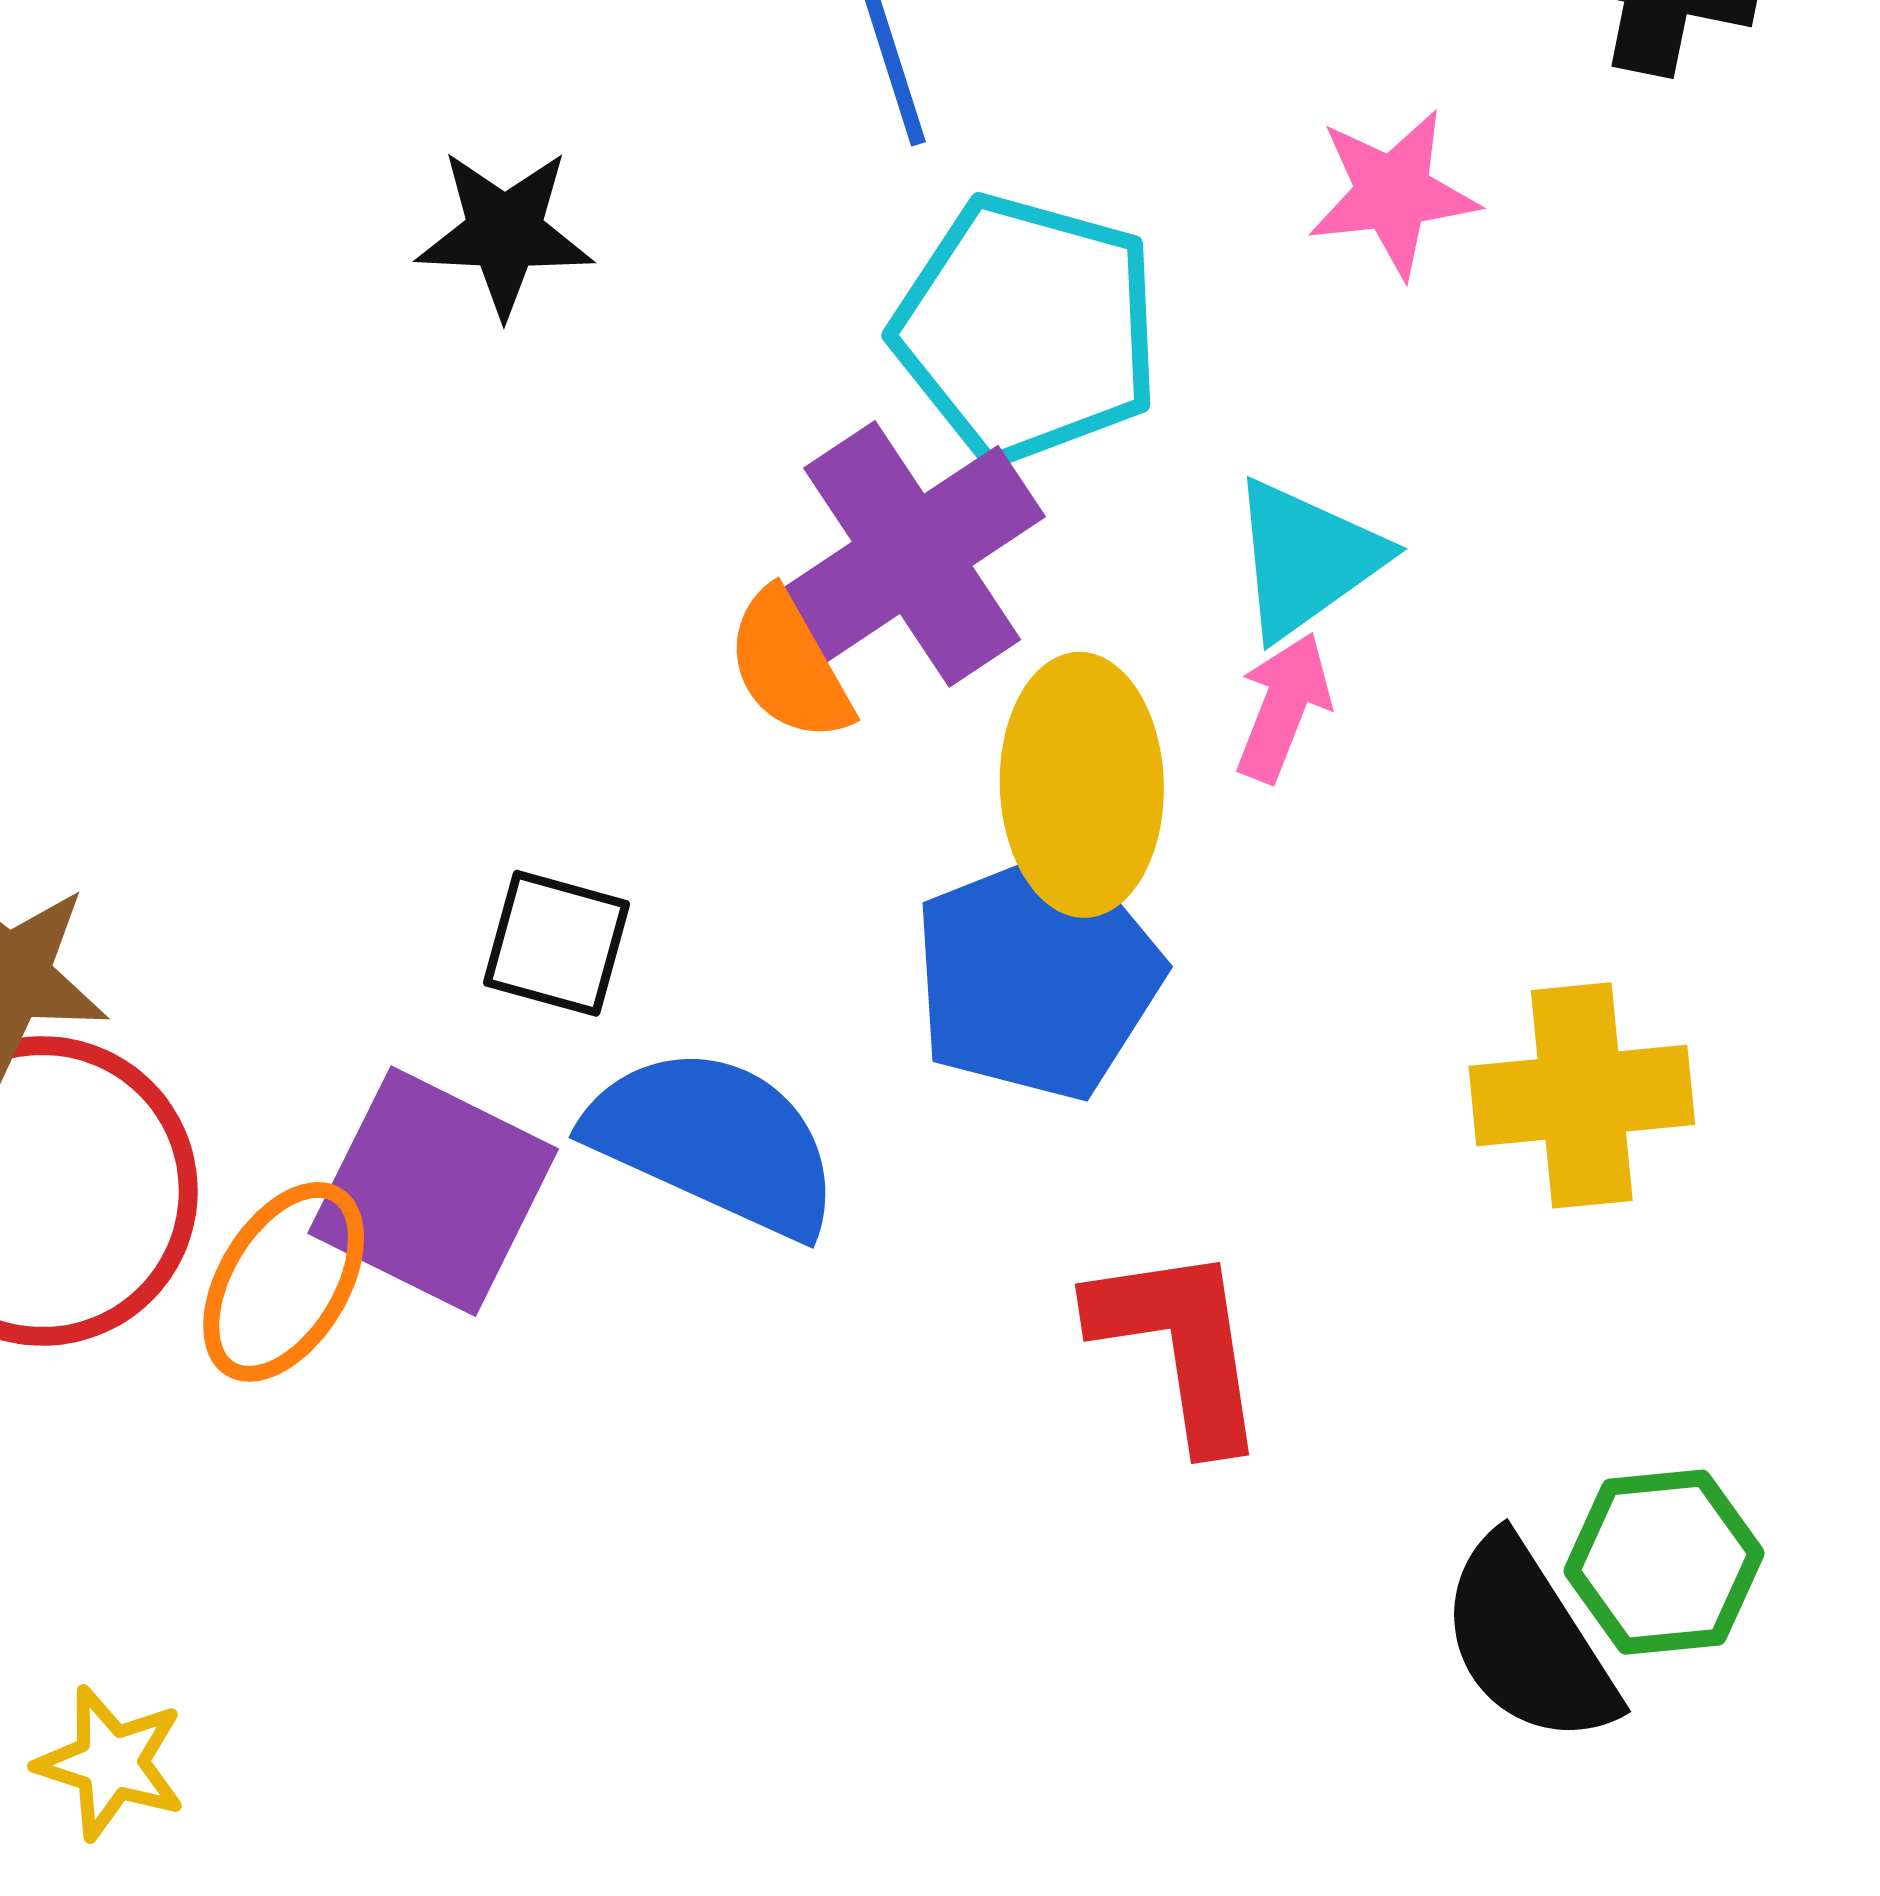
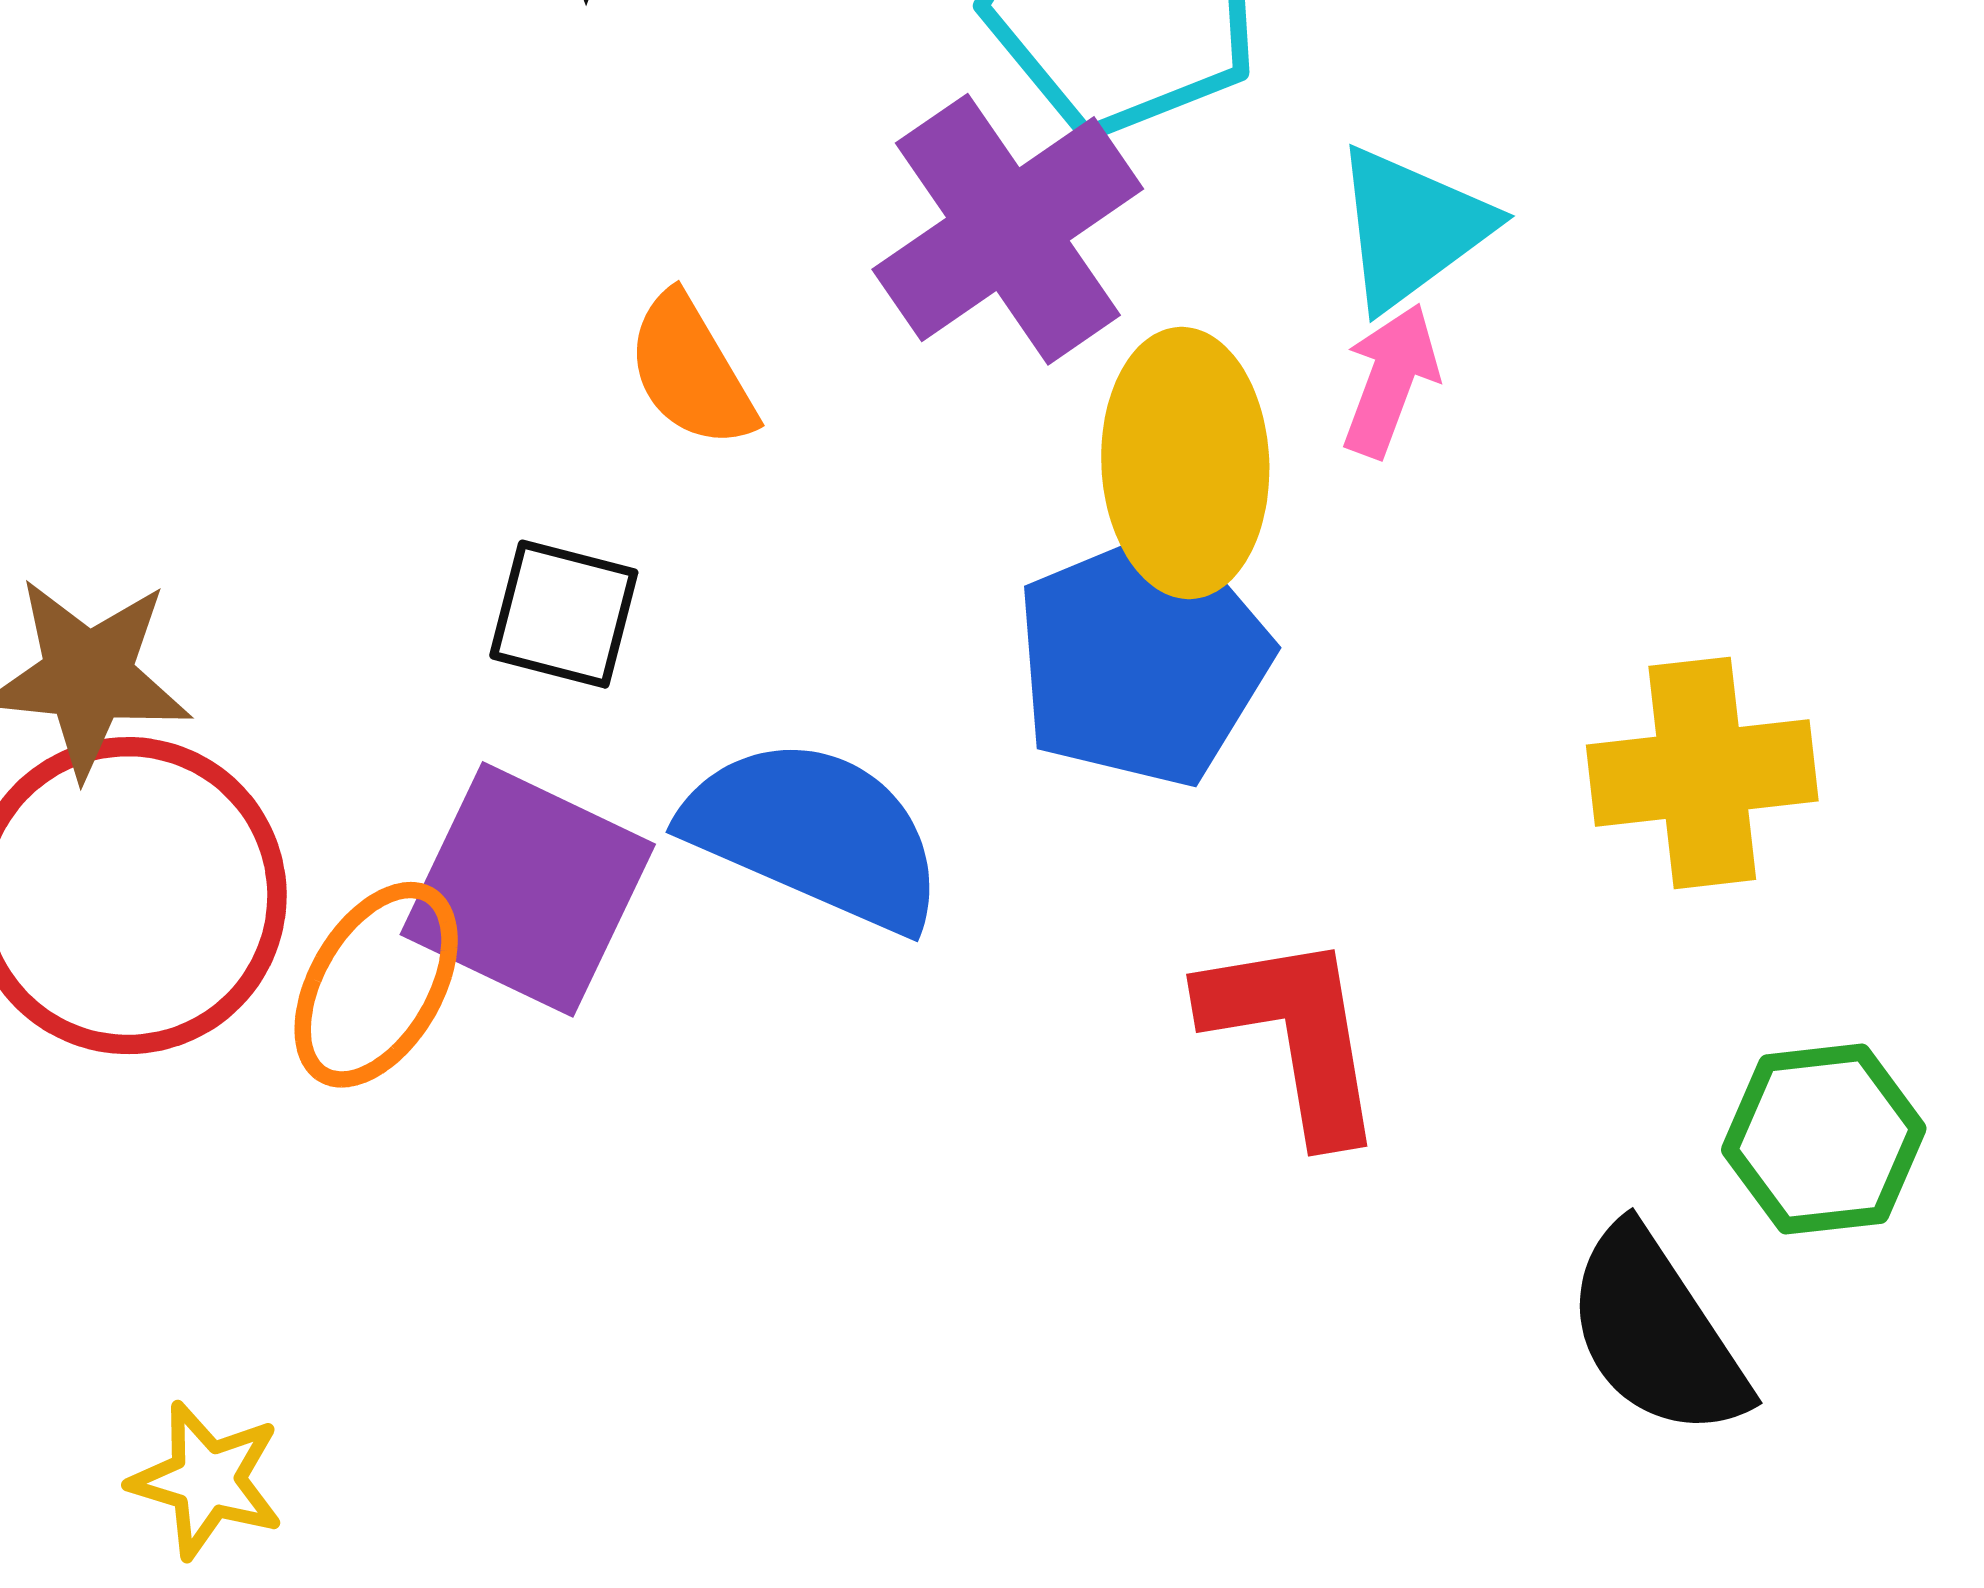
orange semicircle: (789, 666) -> (691, 371), moved
black square: (557, 943) -> (564, 614), moved
green hexagon: (1664, 1562) -> (1824, 1139), moved

